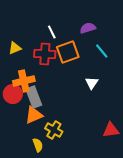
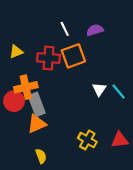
white line: (52, 32) -> (65, 29), moved
cyan line: (102, 51) -> (119, 91), moved
yellow cross: (54, 130) -> (87, 140), moved

